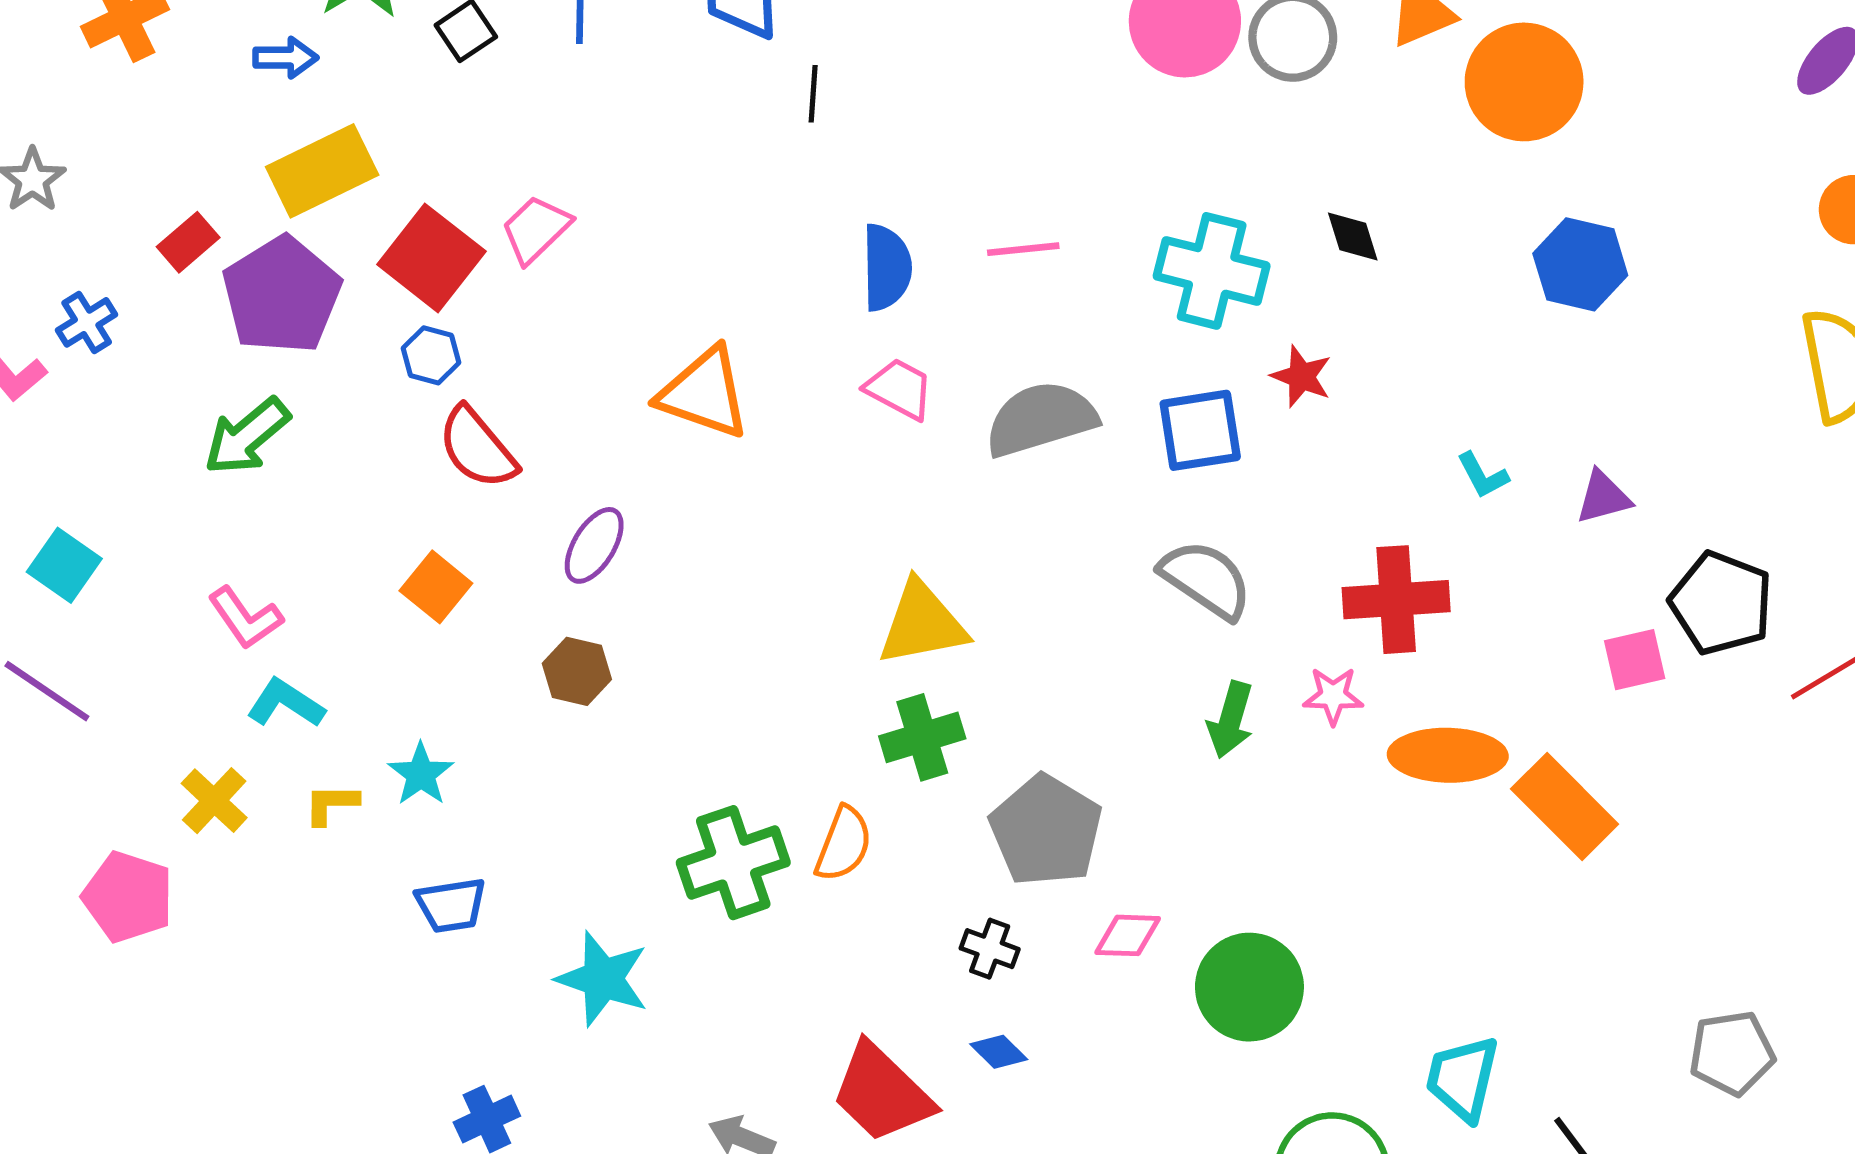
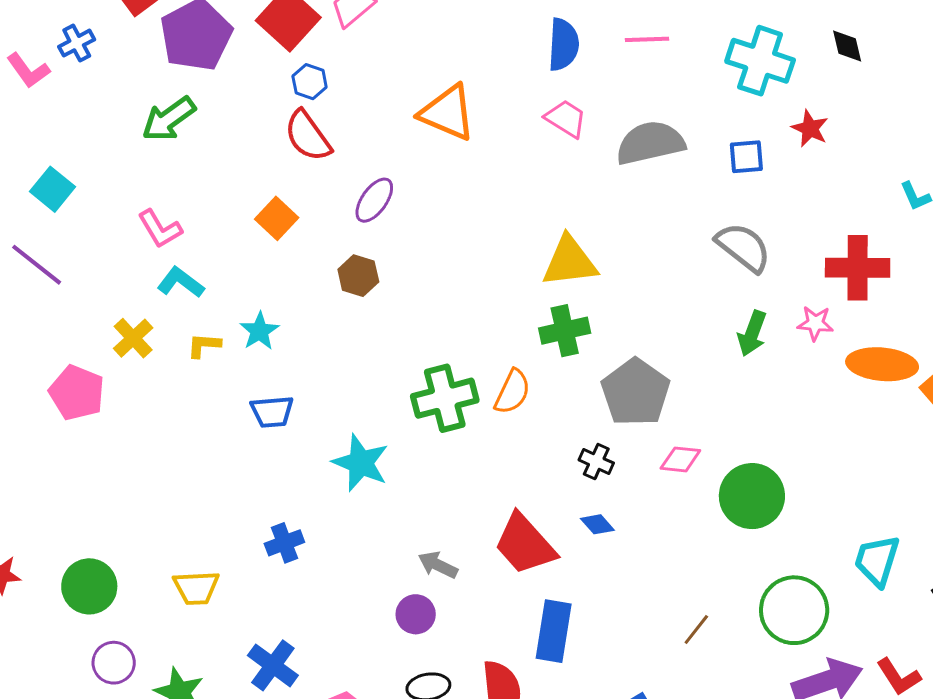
blue hexagon: (431, 355) -> (310, 82), moved
blue square: (1200, 430) -> (746, 157), size x0.7

